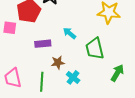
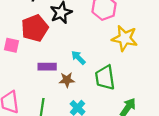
brown star: (58, 63) -> (67, 80), moved

